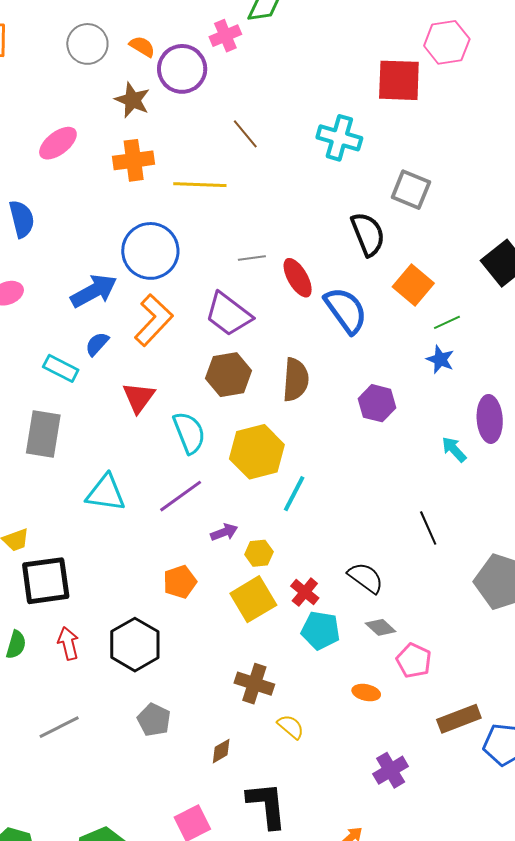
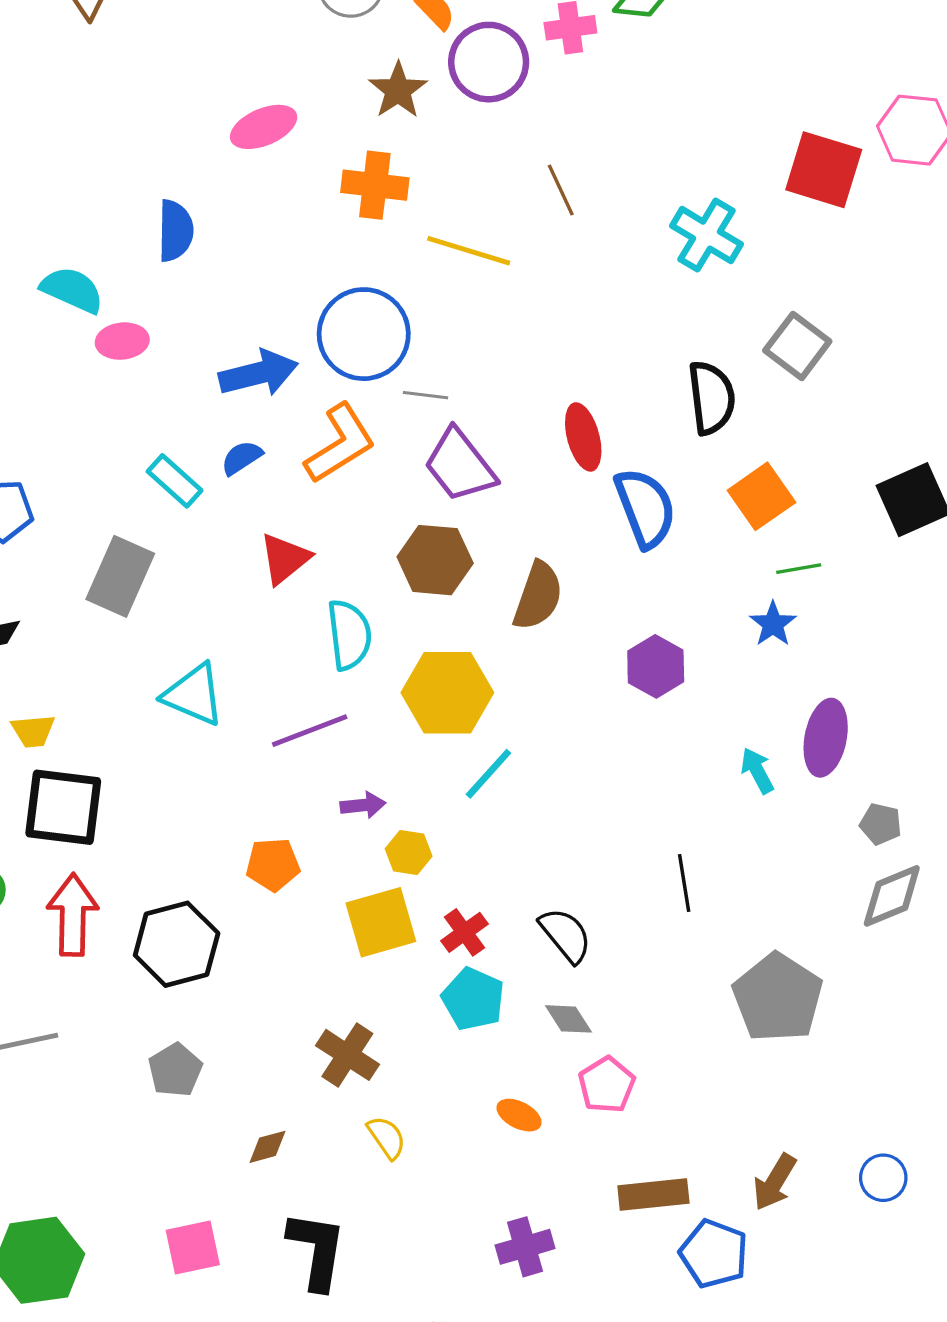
gray line: (252, 258) -> (425, 395), moved
red arrow: (68, 643) -> (73, 915), size x1.5

